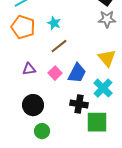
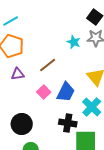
cyan star: (54, 23) -> (74, 42), moved
purple triangle: (29, 69) -> (18, 74), moved

